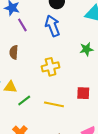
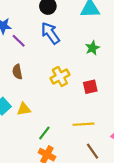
red square: (83, 93) -> (90, 87), moved
green line: (24, 100) -> (44, 133), moved
yellow line: (54, 104) -> (83, 124), moved

